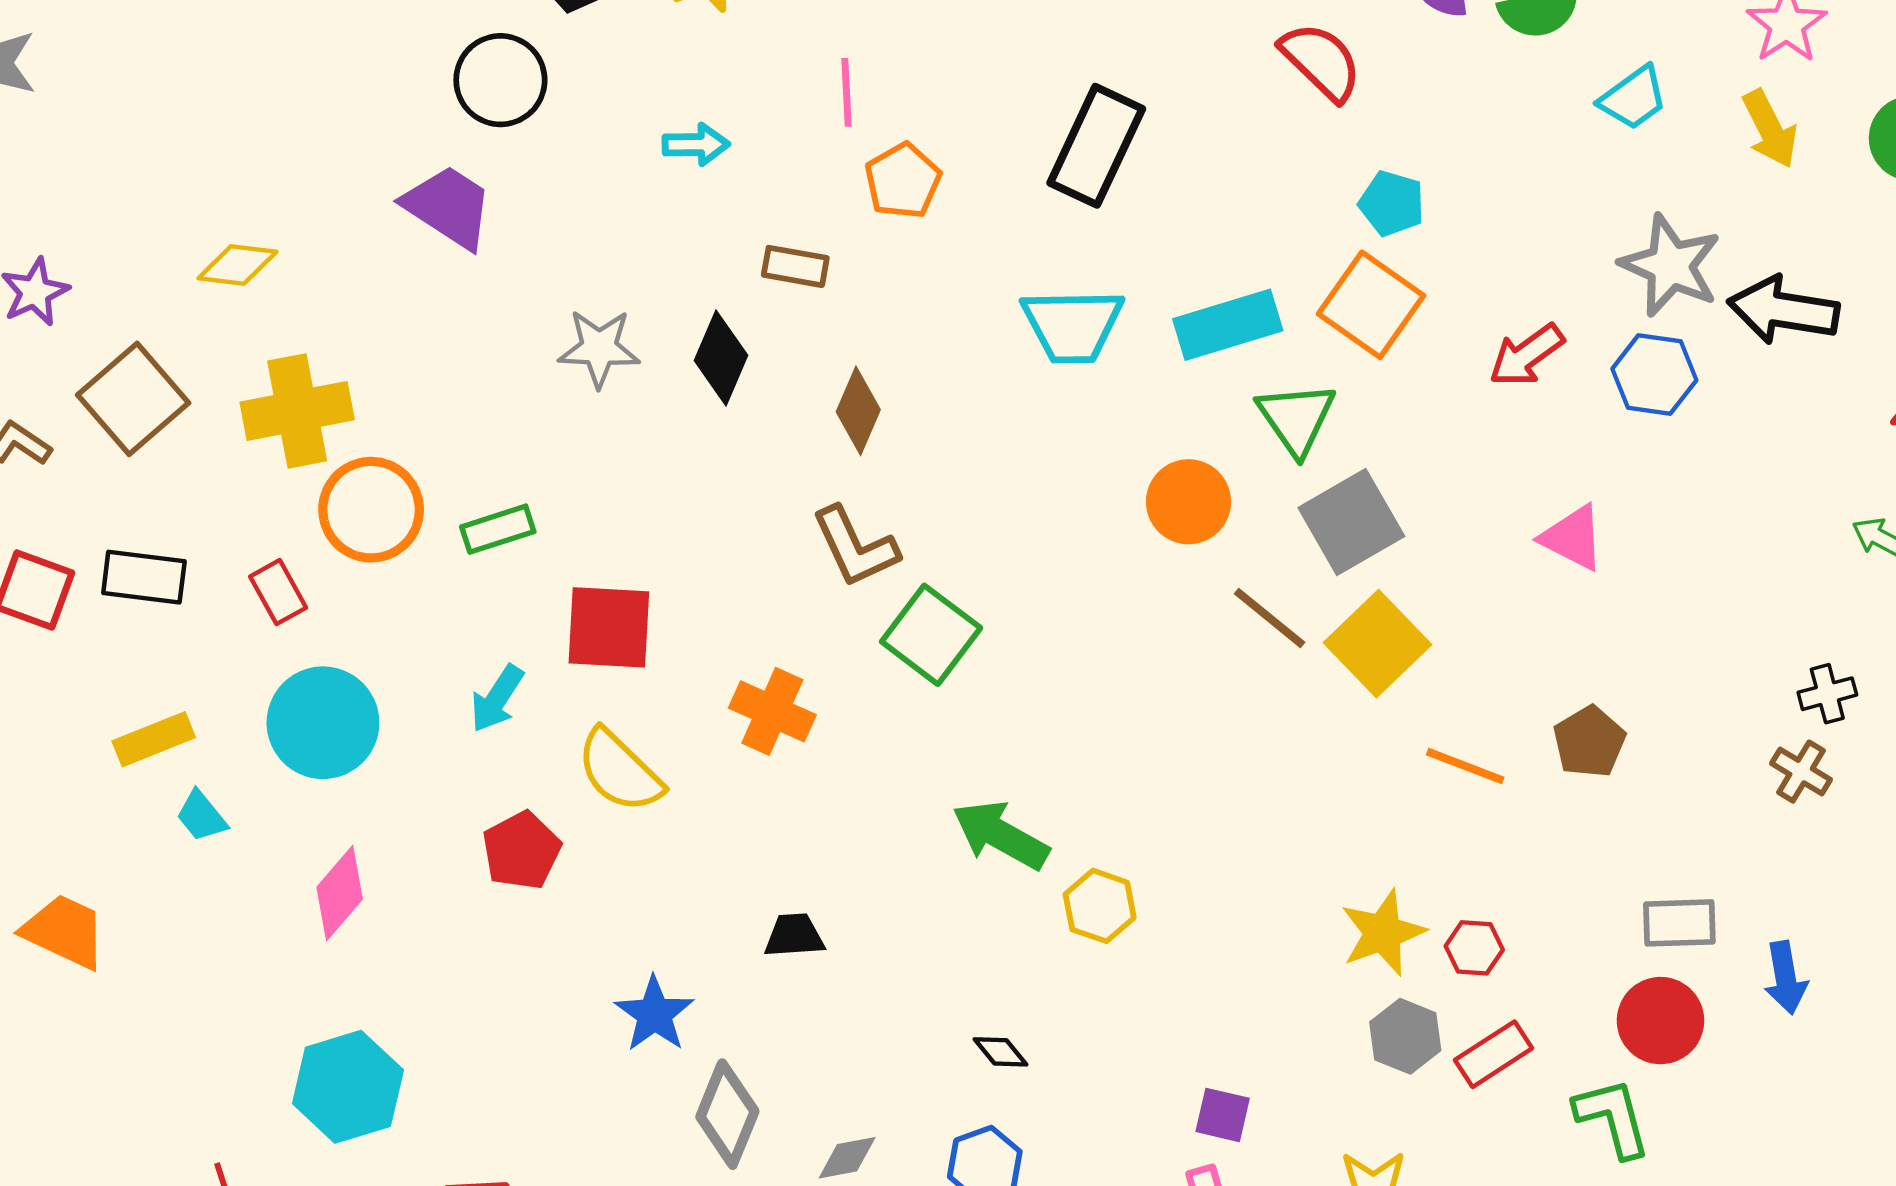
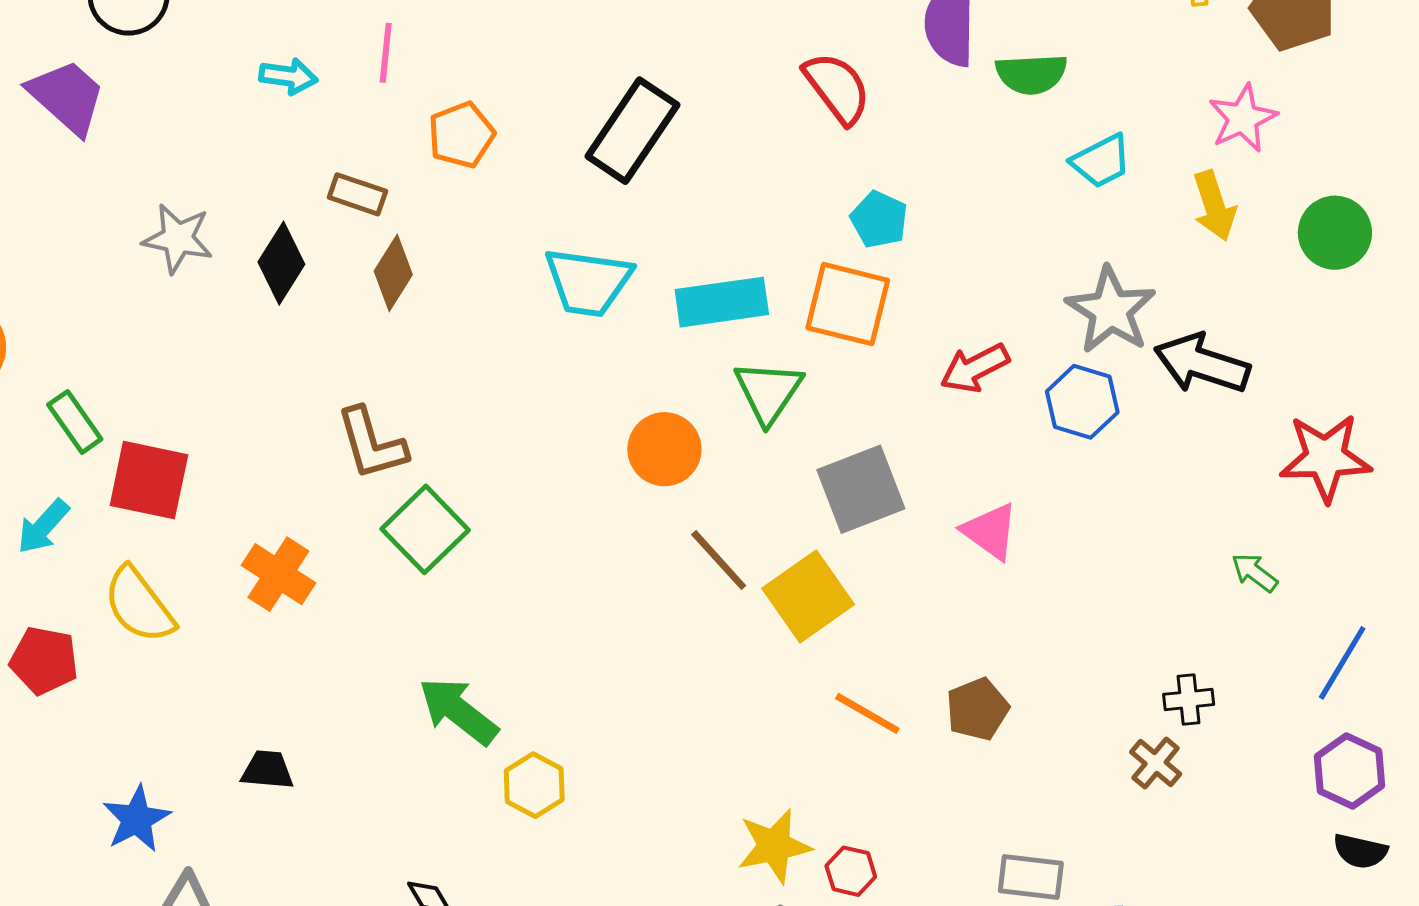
pink line: (847, 92) -> (386, 53), moved
orange square: (1371, 305) -> (848, 304), turned -30
brown diamond: (858, 411) -> (393, 273), moved
gray square: (1351, 522) -> (861, 489), moved
green rectangle: (498, 529) -> (75, 422), moved, turned 64
red pentagon: (522, 851) -> (44, 660), turned 30

